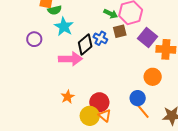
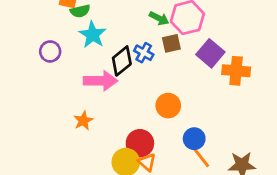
orange circle: (153, 77) -> (168, 106), moved
orange star: (68, 97) -> (83, 121), moved

